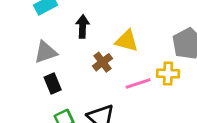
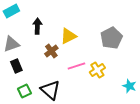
yellow triangle: (127, 41) -> (68, 36), turned -42
yellow cross: (168, 74) -> (97, 70), moved, turned -35

